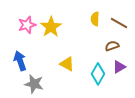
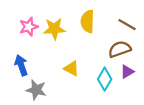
yellow semicircle: (95, 19) -> (88, 21), moved, size x1.5
yellow star: (51, 27) -> (54, 29), turned 30
brown semicircle: (112, 46) -> (120, 49), size x1.5

